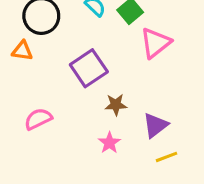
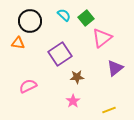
purple triangle: (155, 125) -> (115, 68), moved

